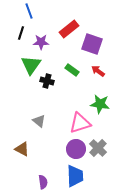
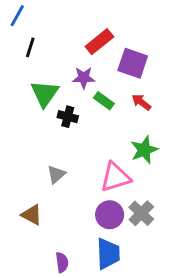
blue line: (29, 11) -> (17, 16), moved, turned 49
purple star: (41, 42) -> (84, 78), moved
green star: (100, 104) -> (144, 150), turned -30
gray triangle: (39, 121) -> (56, 174), turned 40

